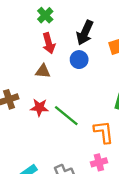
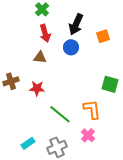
green line: (66, 116) -> (60, 114), moved
pink cross: (99, 162) -> (88, 135), turned -32

